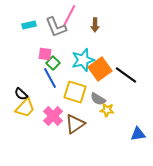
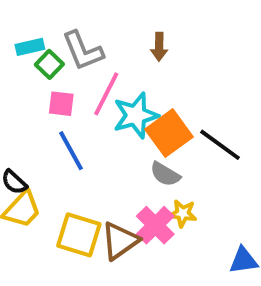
pink line: (69, 16) -> (106, 94), moved
green square: (53, 63) -> (49, 64), moved
yellow square: (75, 92) -> (79, 235), moved
gray semicircle: (98, 99) -> (165, 174), moved
pink cross: (53, 116) -> (155, 225), moved

